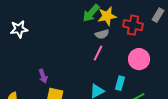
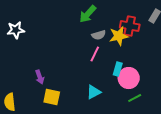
yellow star: (107, 16) -> (119, 36), moved
pink circle: (139, 59) -> (129, 78), moved
cyan rectangle: (120, 83) -> (118, 69), moved

